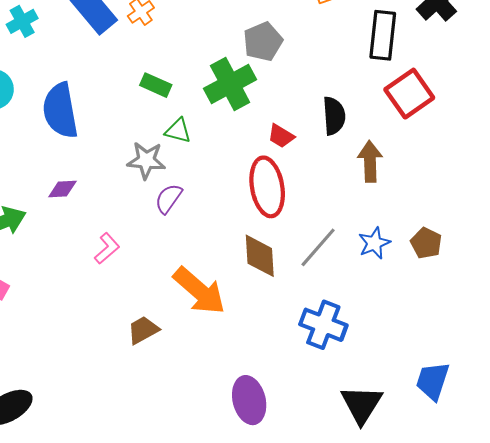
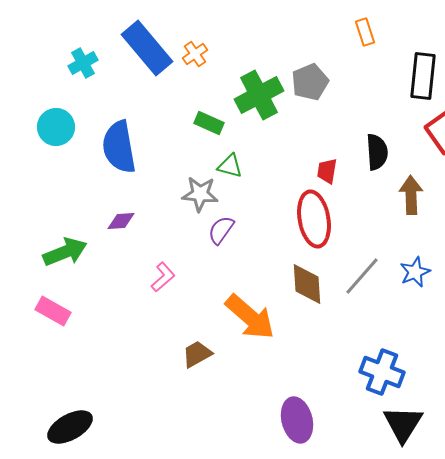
green cross: (230, 84) -> (259, 95), moved
red trapezoid: (281, 136) -> (327, 171), turned 68
blue cross: (323, 325) -> (382, 372), moved

